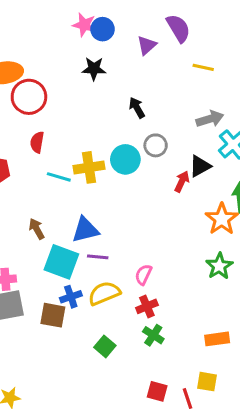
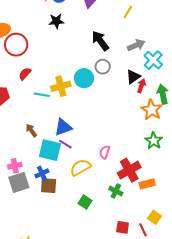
yellow line: (203, 67) -> (128, 12), turned -64
black arrow: (137, 108) -> (100, 41), moved, size x1.5
red semicircle: (37, 142) -> (25, 74), turned 40
red arrow: (182, 182) -> (141, 86), moved
purple line: (98, 257) -> (65, 144), moved, turned 32
blue cross: (71, 297) -> (42, 173), moved
red cross: (147, 306) -> (129, 170), moved, size x1.6
orange rectangle: (217, 339) -> (147, 184), moved
yellow square: (207, 382) -> (154, 217), turned 32

